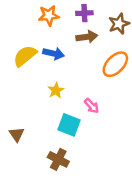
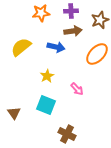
blue arrow: (54, 54) -> (56, 47), moved
cyan square: (69, 125) -> (46, 105), moved
brown cross: (58, 159) -> (67, 134), moved

